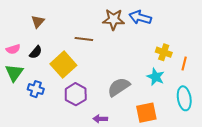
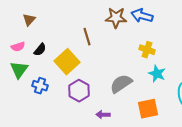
brown triangle: (38, 22) -> (29, 20), moved
brown line: (84, 39) -> (87, 37), turned 66
yellow cross: (164, 52) -> (147, 50), moved

